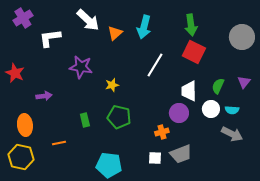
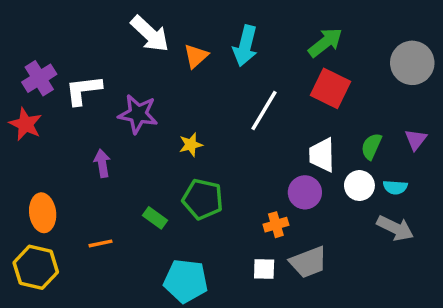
purple cross: (23, 18) -> (39, 78), moved
green arrow: (191, 25) -> (325, 42), turned -120
white L-shape: (50, 38) -> (83, 90), moved
purple arrow: (44, 96) -> (102, 163), moved, turned -91
green rectangle: (85, 120) -> (155, 218), moved, turned -40

